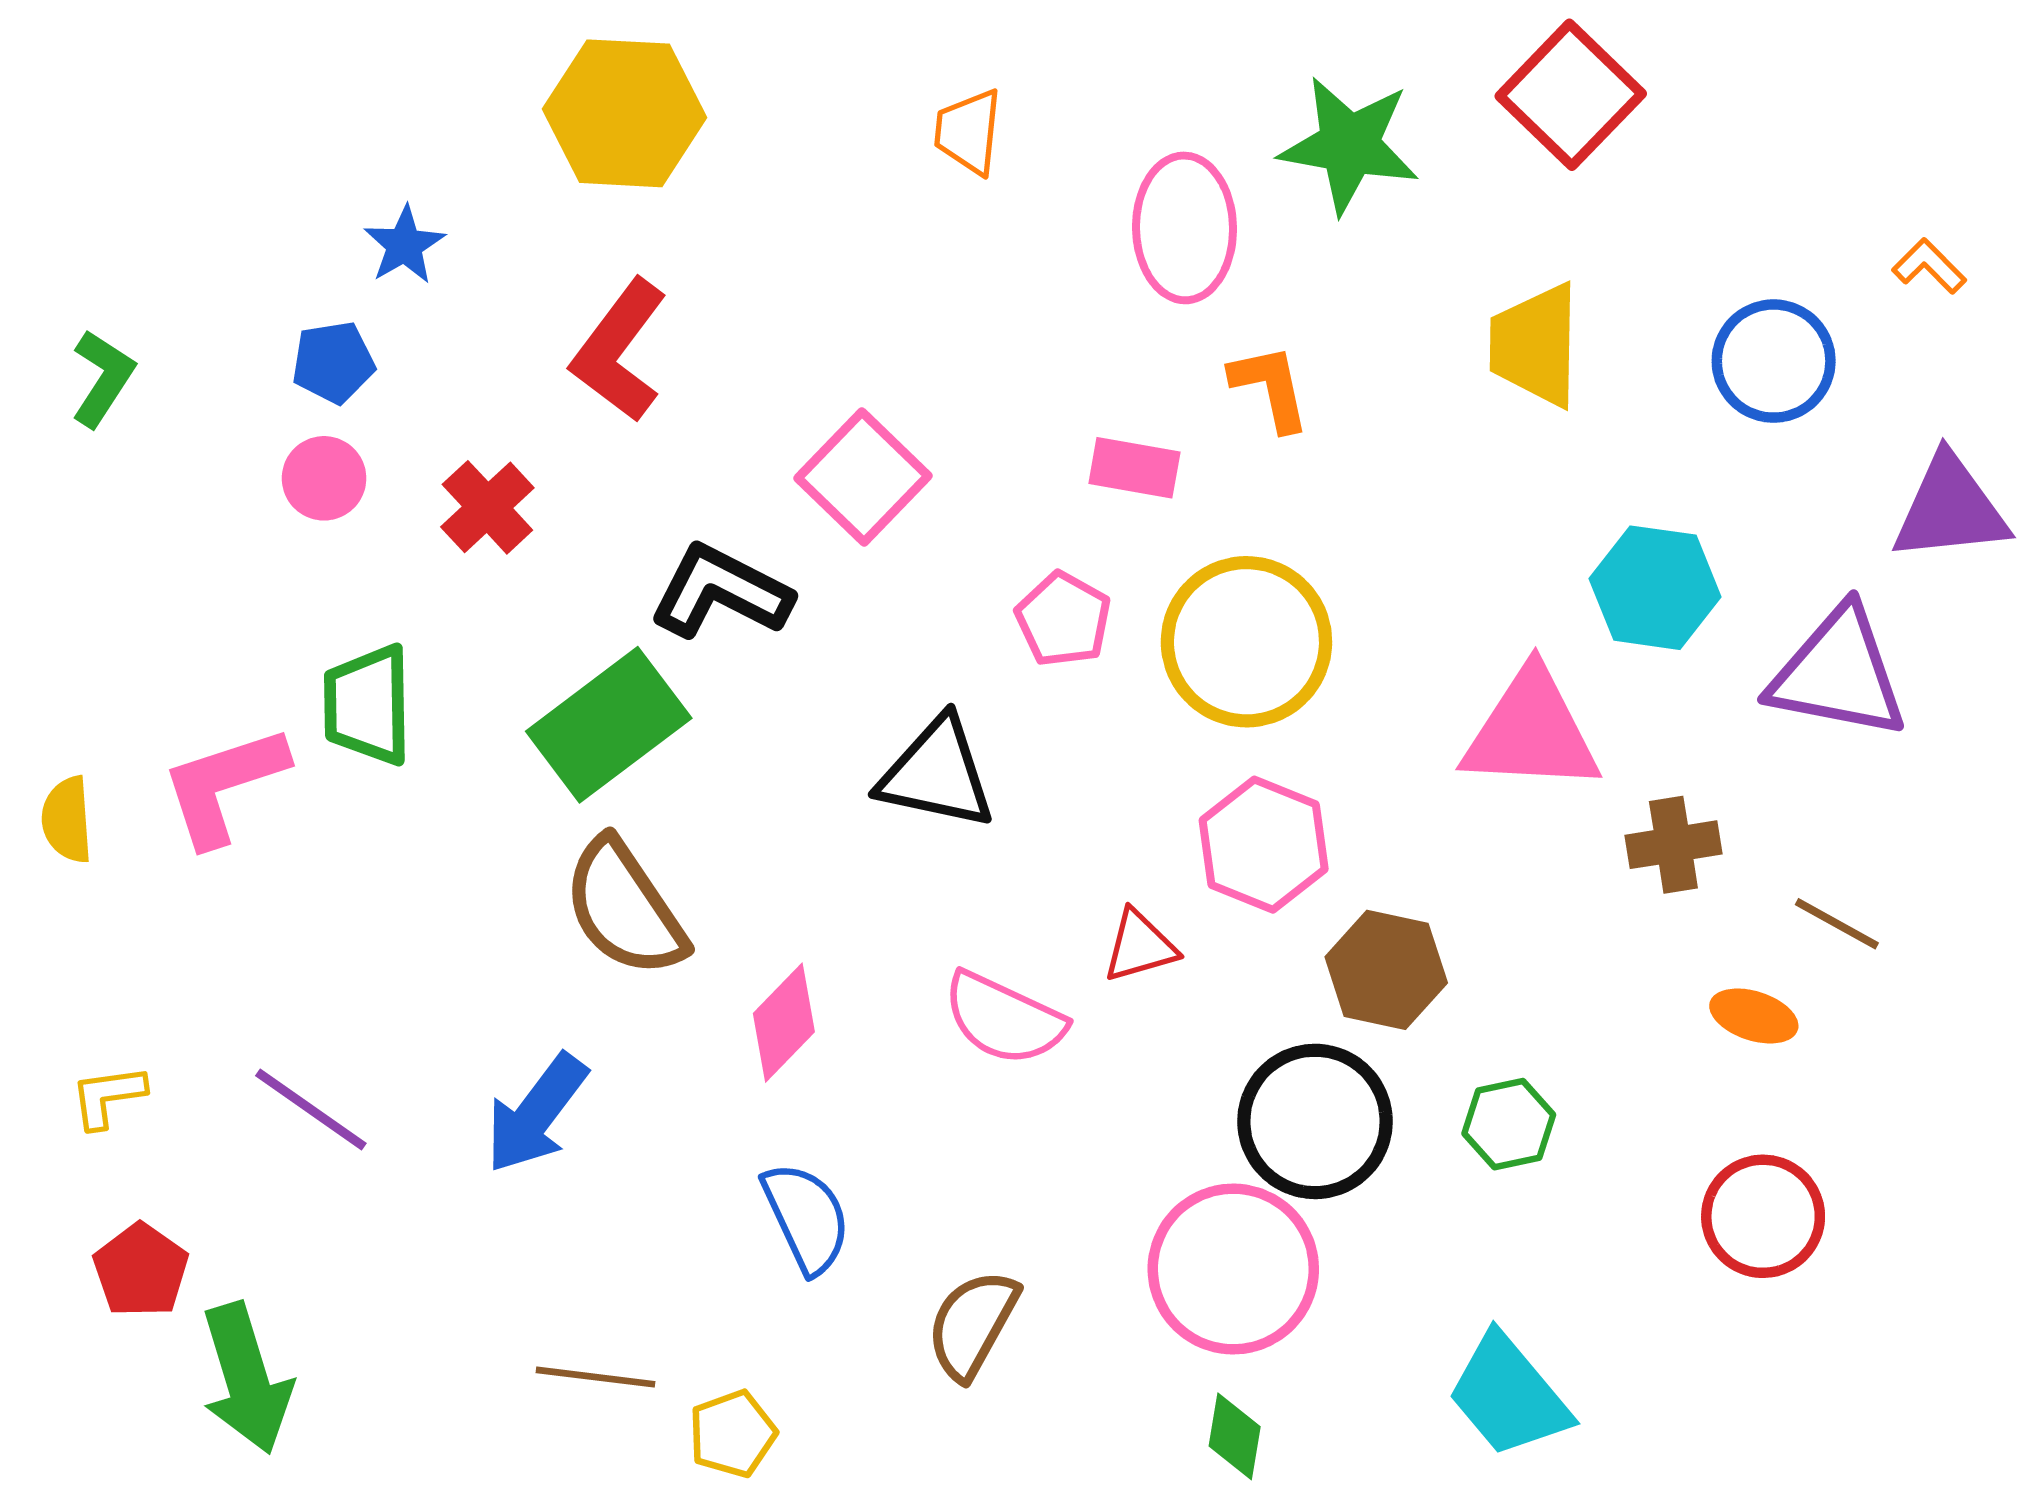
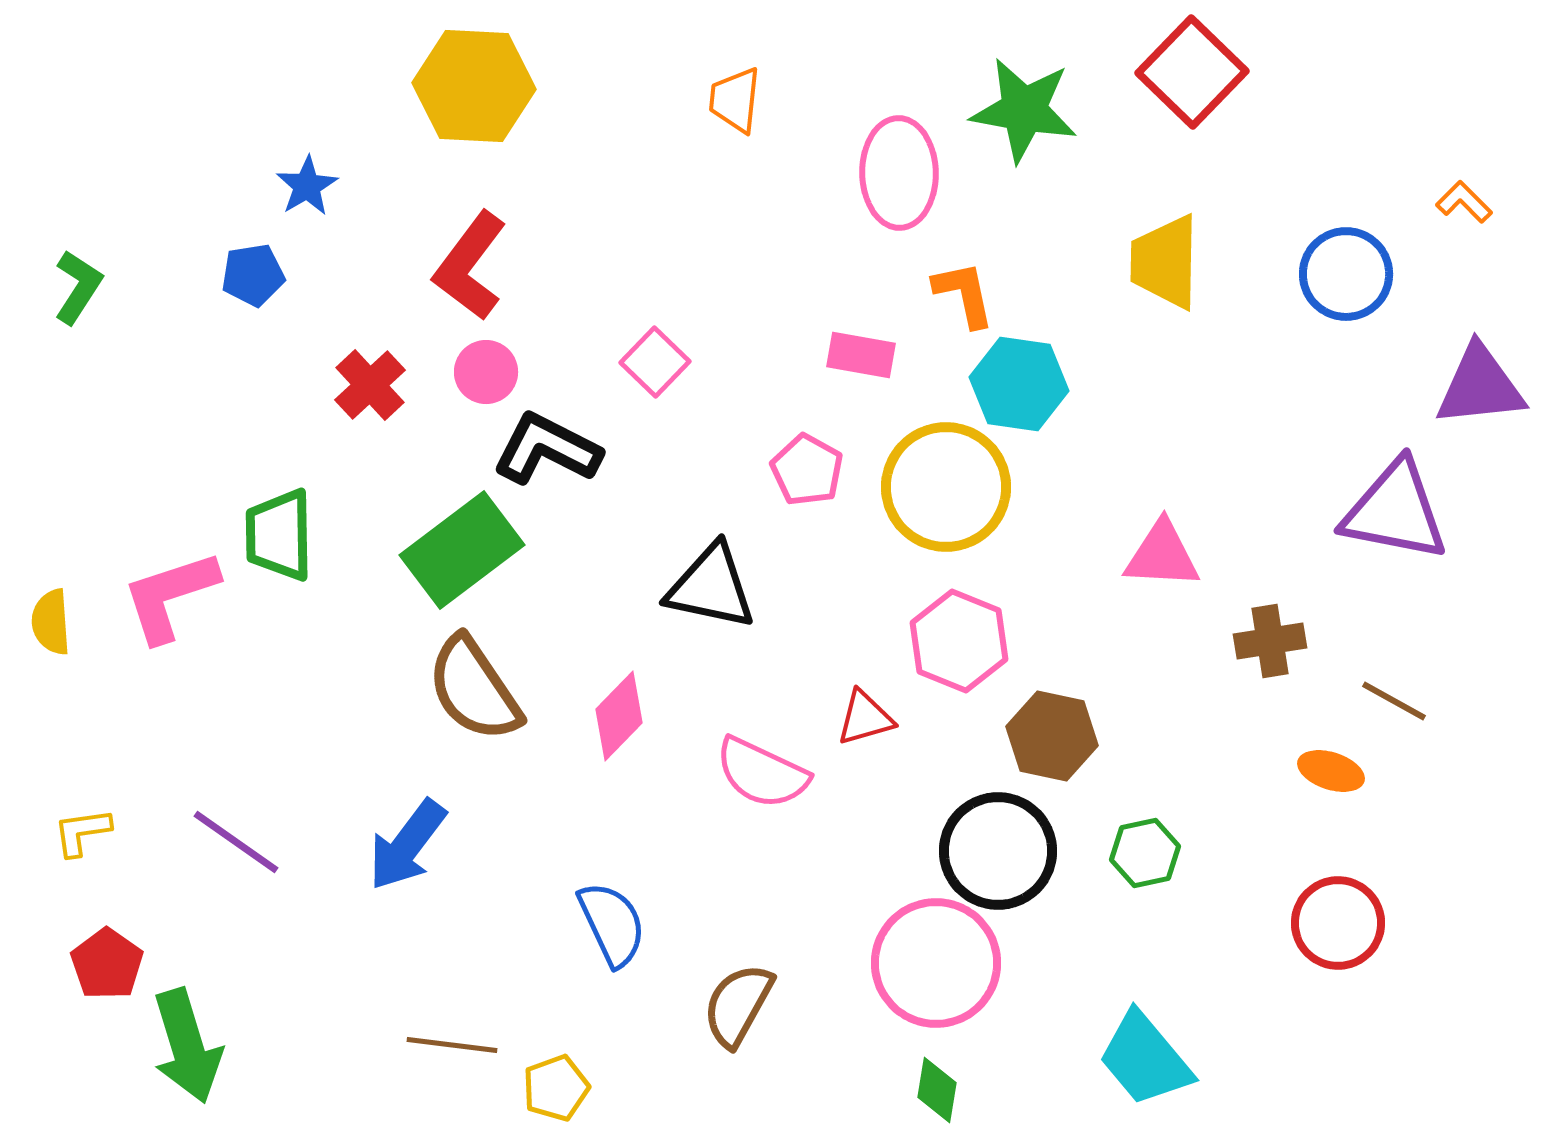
pink square: (863, 477) -> (655, 362), size x0.7
pink circle: (324, 478) -> (486, 372), moved
cyan hexagon: (1655, 588) -> (1019, 384), moved
pink triangle: (1531, 731) -> (1162, 555), size x0.7
pink diamond: (784, 1023) -> (619, 716), moved

